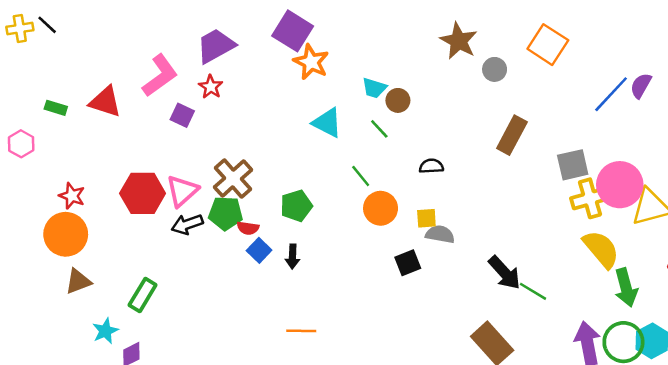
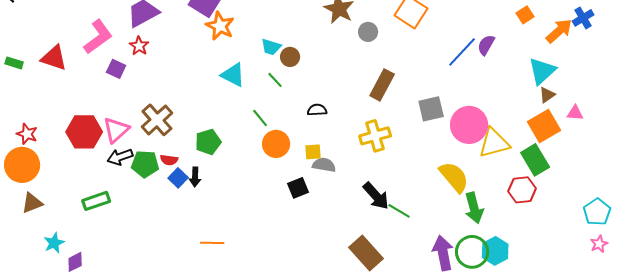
yellow cross: (590, 198) -> (375, 136), moved
green pentagon: (226, 213) -> (145, 164), moved
black arrow: (293, 257) -> (195, 177), moved
green rectangle: (143, 295) -> (96, 201), moved, turned 40

